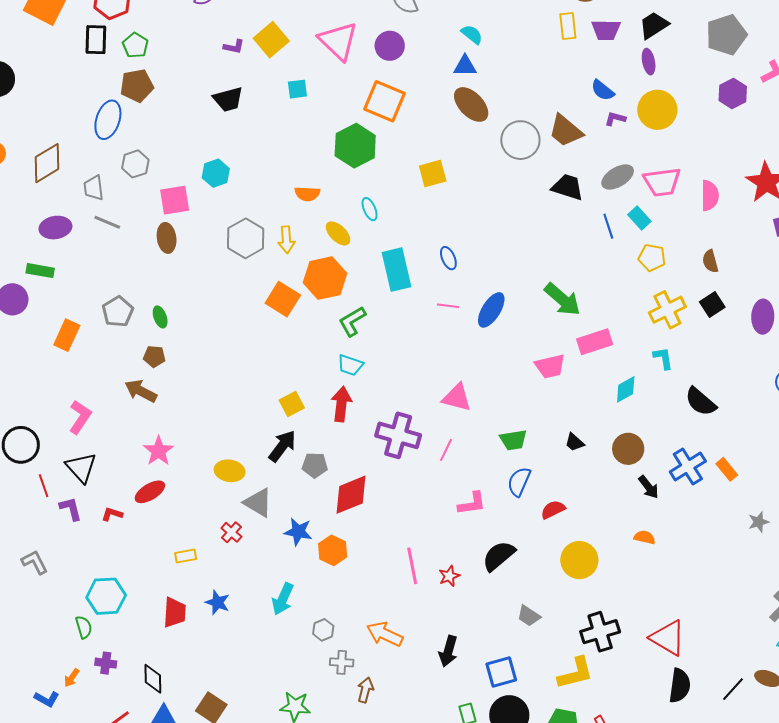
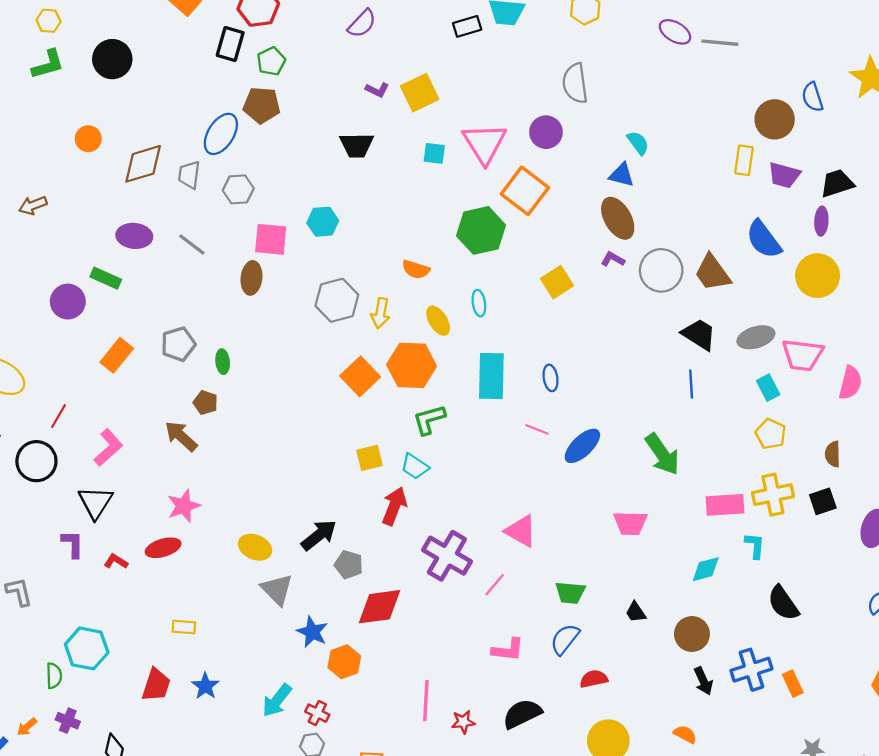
pink triangle: (338, 41) -> (484, 143), moved
blue semicircle: (603, 90) -> (764, 239), size x1.5
purple L-shape: (615, 119) -> (613, 259), moved
yellow square: (433, 174) -> (557, 282), turned -32
gray trapezoid: (94, 188) -> (189, 175), moved
blue line: (608, 226) -> (691, 384), moved
pink rectangle: (595, 342) -> (725, 505), moved
yellow square: (292, 404) -> (370, 458), moved
red line: (44, 486) -> (58, 416), moved, turned 35
red cross: (231, 532) -> (317, 713), moved, turned -30

